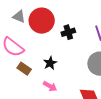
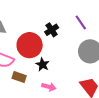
red circle: (42, 21) -> (30, 45), moved

